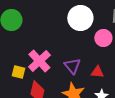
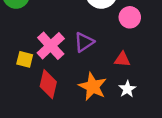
purple triangle: (72, 66) -> (84, 42), moved, turned 36

